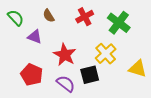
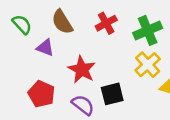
brown semicircle: (49, 16) -> (62, 22), size x1.5
green cross: (119, 23) -> (148, 30), turned 30
yellow cross: (106, 54) -> (148, 65), moved

